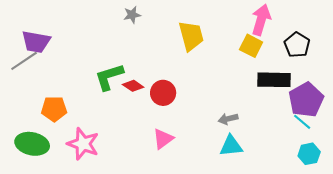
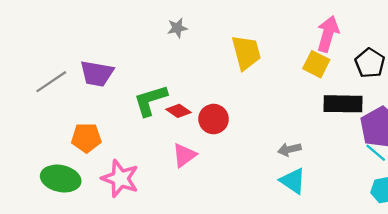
purple trapezoid: (36, 42) -> (97, 74), moved
pink triangle: (163, 139) -> (184, 155), moved
cyan triangle: (231, 146) -> (293, 181), turned 40

